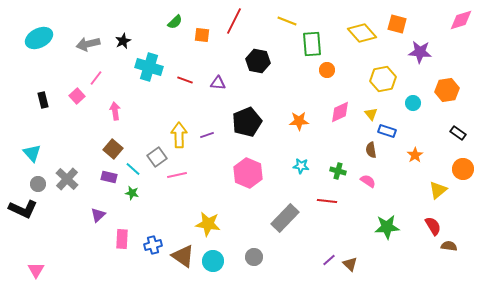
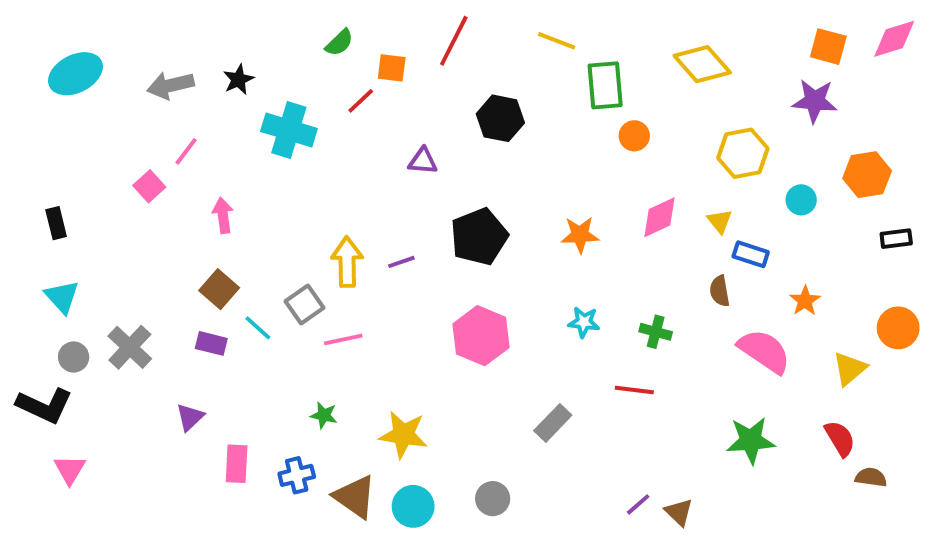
orange square: (397, 24) -> (828, 47), moved
red line: (185, 80) -> (361, 101), moved, turned -63
black rectangle: (43, 100) -> (56, 223), moved
black rectangle: (458, 133) -> (896, 239), moved, turned -42
pink semicircle: (368, 181) -> (764, 351), moved, size x1.8
green star: (132, 193) -> (324, 415), moved
gray rectangle: (285, 218) -> (553, 423), size x0.7
pink triangle: (36, 270) -> (70, 470), moved

